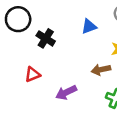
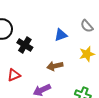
brown arrow: (101, 70) -> (55, 66), moved

